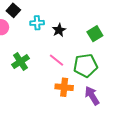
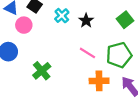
cyan cross: (37, 23) -> (62, 16), turned -32
green cross: (21, 62) -> (42, 71), moved

